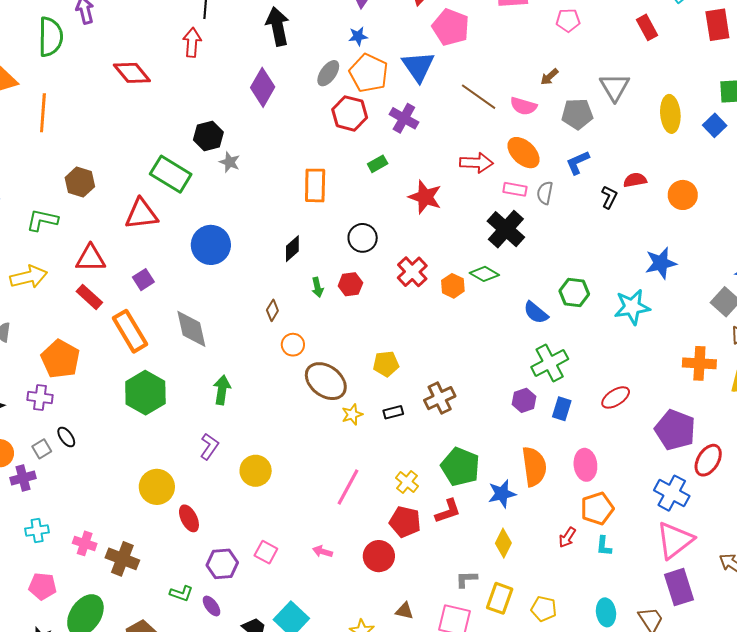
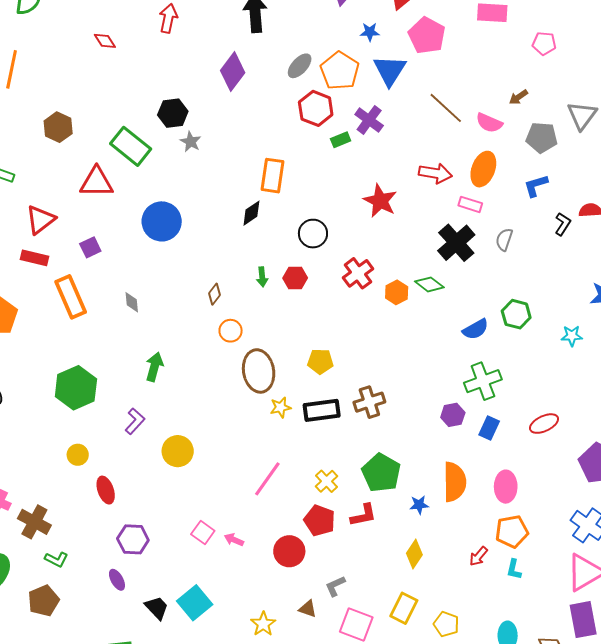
blue star: (358, 36) -> (370, 32), moved
red diamond: (132, 73) -> (105, 41), size x0.6
orange ellipse: (524, 153) -> (483, 169), turned 60
green rectangle: (378, 164) -> (341, 140), moved
brown hexagon: (80, 182) -> (58, 127), moved
gray semicircle: (545, 193) -> (504, 240), moved
black diamond: (292, 249) -> (251, 213), moved
red triangle: (91, 258) -> (41, 220), turned -44
red rectangle: (89, 297) -> (35, 258), turned -36
cyan star: (632, 307) -> (572, 336), size x0.6
blue semicircle: (536, 313) -> (476, 329), turned -76
gray diamond: (191, 329) -> (132, 302), size x0.5
brown ellipse: (326, 381) -> (259, 371), turned 36
green hexagon: (145, 393) -> (76, 388), moved
black rectangle: (393, 412) -> (322, 410), size x1.8
yellow circle: (157, 487) -> (78, 455), size x0.6
blue star: (502, 494) -> (419, 505), size x0.7
pink square: (266, 552) -> (203, 533), moved
gray L-shape: (466, 579) -> (335, 586), moved, turned -30
green L-shape: (181, 593) -> (56, 559), moved

